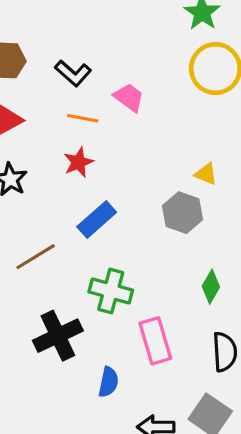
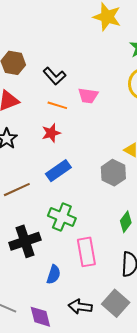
pink trapezoid: (129, 97) -> (88, 96), turned 145

